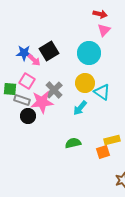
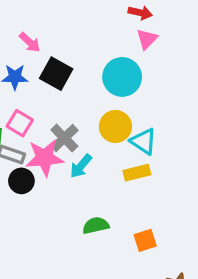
black square: (49, 51) -> (56, 74), turned -30
pink arrow: (34, 60) -> (30, 42), moved
cyan arrow: (80, 108) -> (81, 166), moved
yellow rectangle: (112, 140) -> (137, 173), moved

